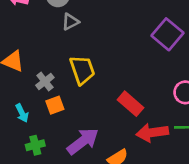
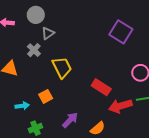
gray cross: (45, 81) -> (34, 50), moved
cyan arrow: (22, 113) -> (22, 106), turned -64
purple arrow: (83, 141) -> (70, 120), size x0.7

